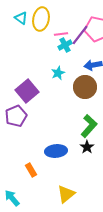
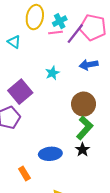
cyan triangle: (21, 18) -> (14, 42), moved
cyan cross: (65, 45) -> (60, 21), moved
brown circle: (85, 87) -> (84, 104), moved

